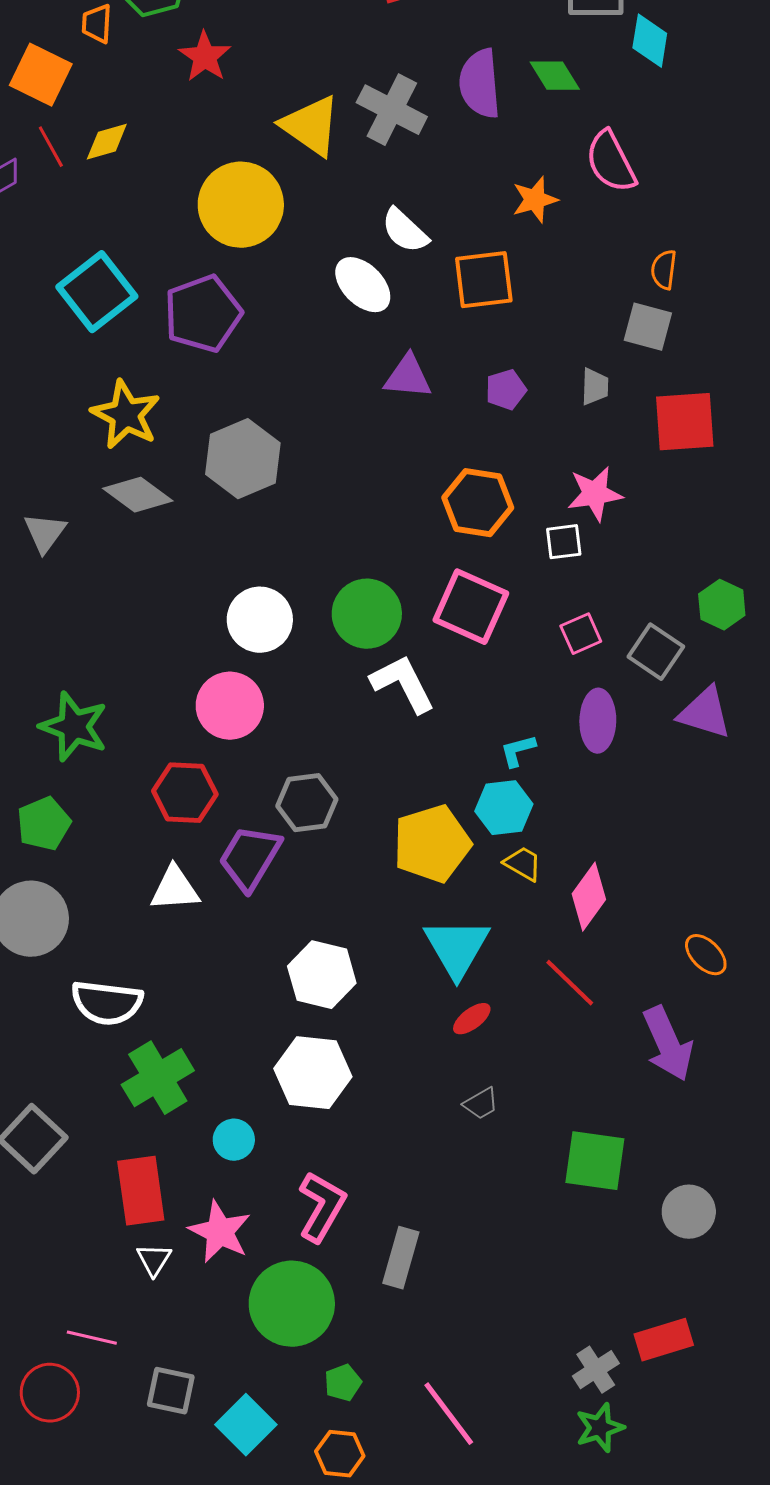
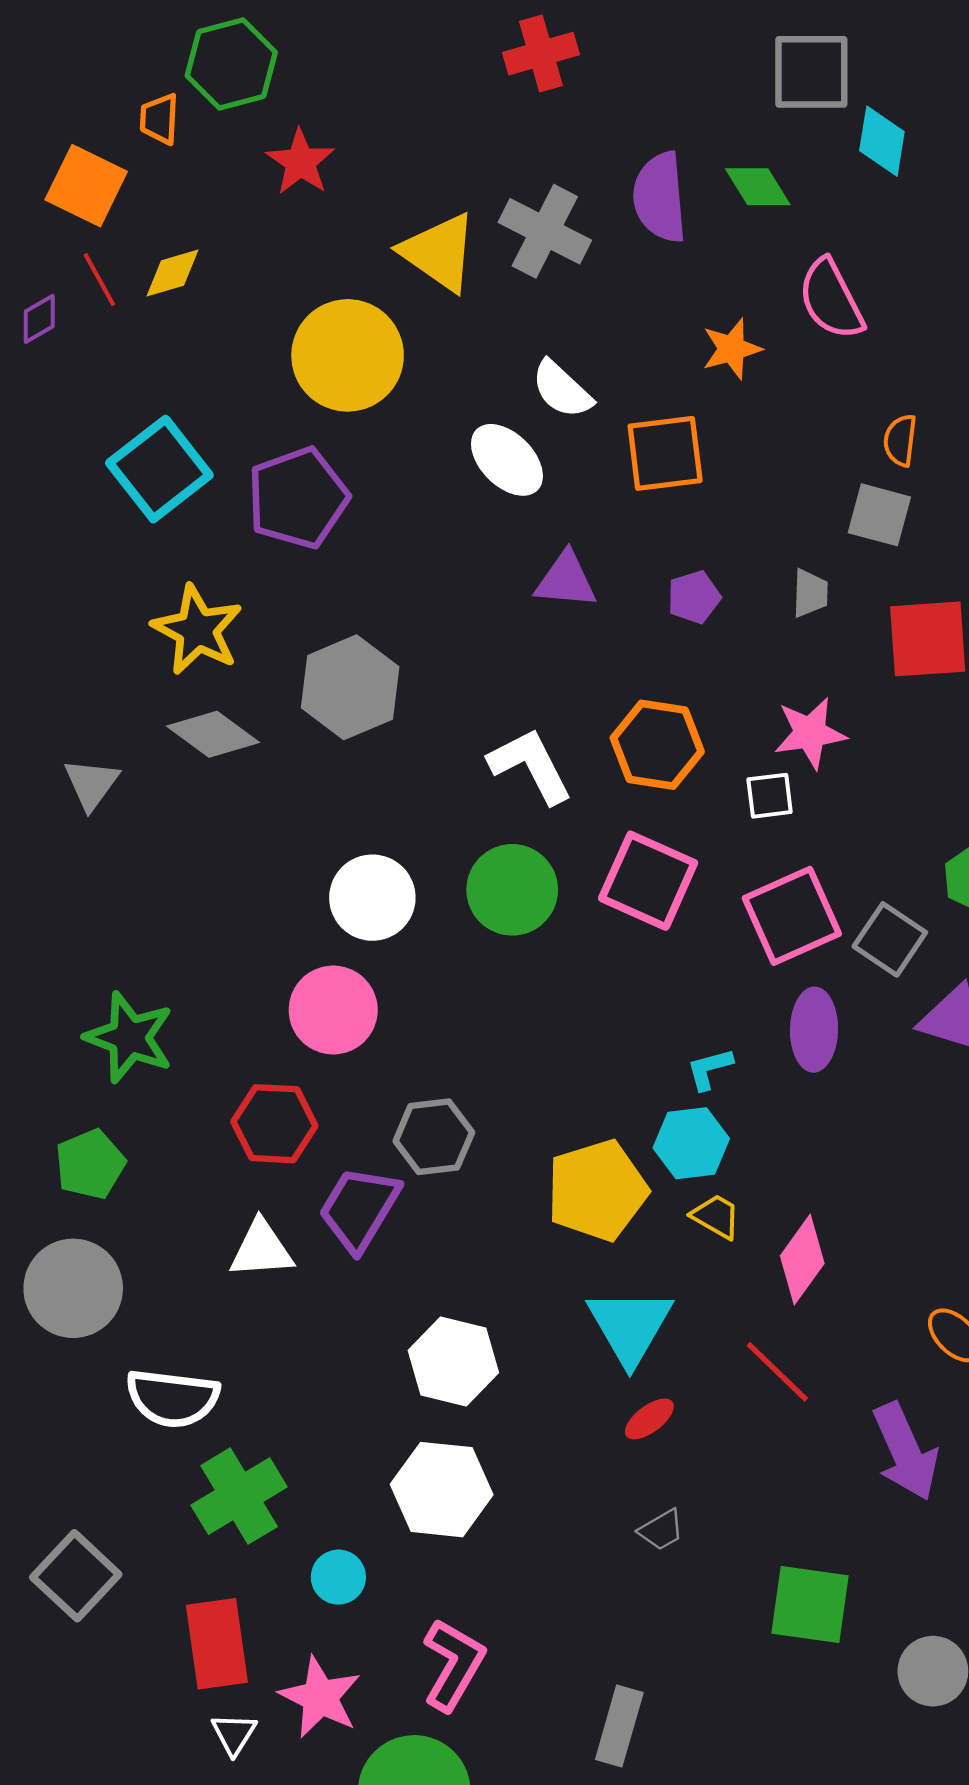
pink square: (581, 634) -> (792, 916), size x1.8
white L-shape: (403, 684) -> (530, 766), moved
gray rectangle: (401, 1258) -> (619, 1726), moved

